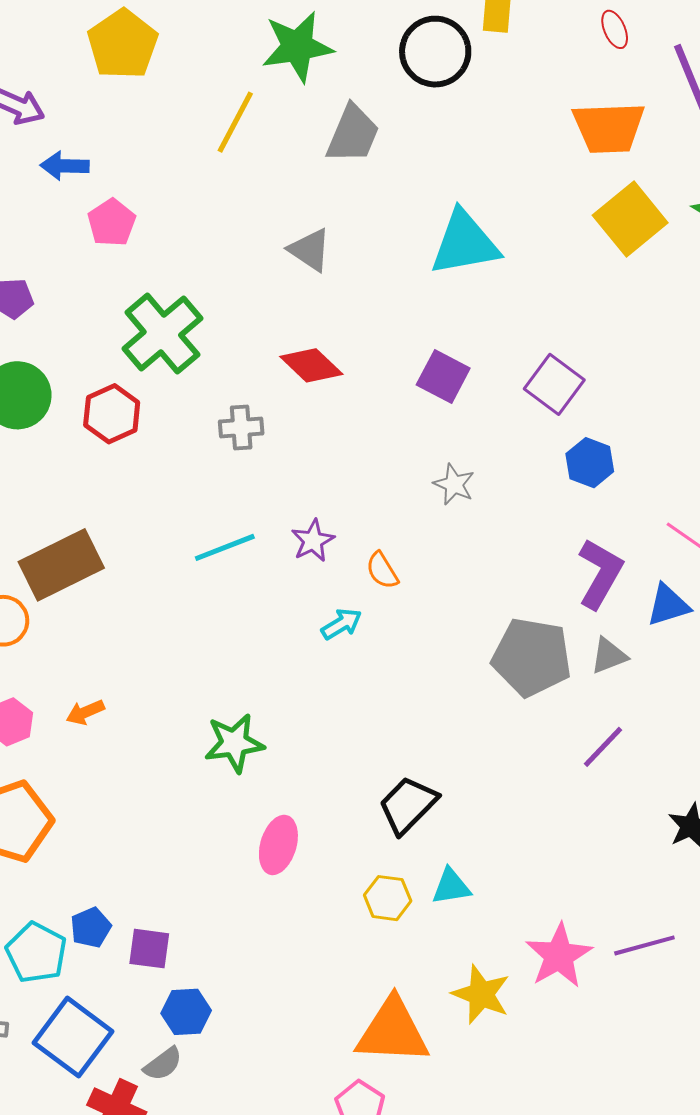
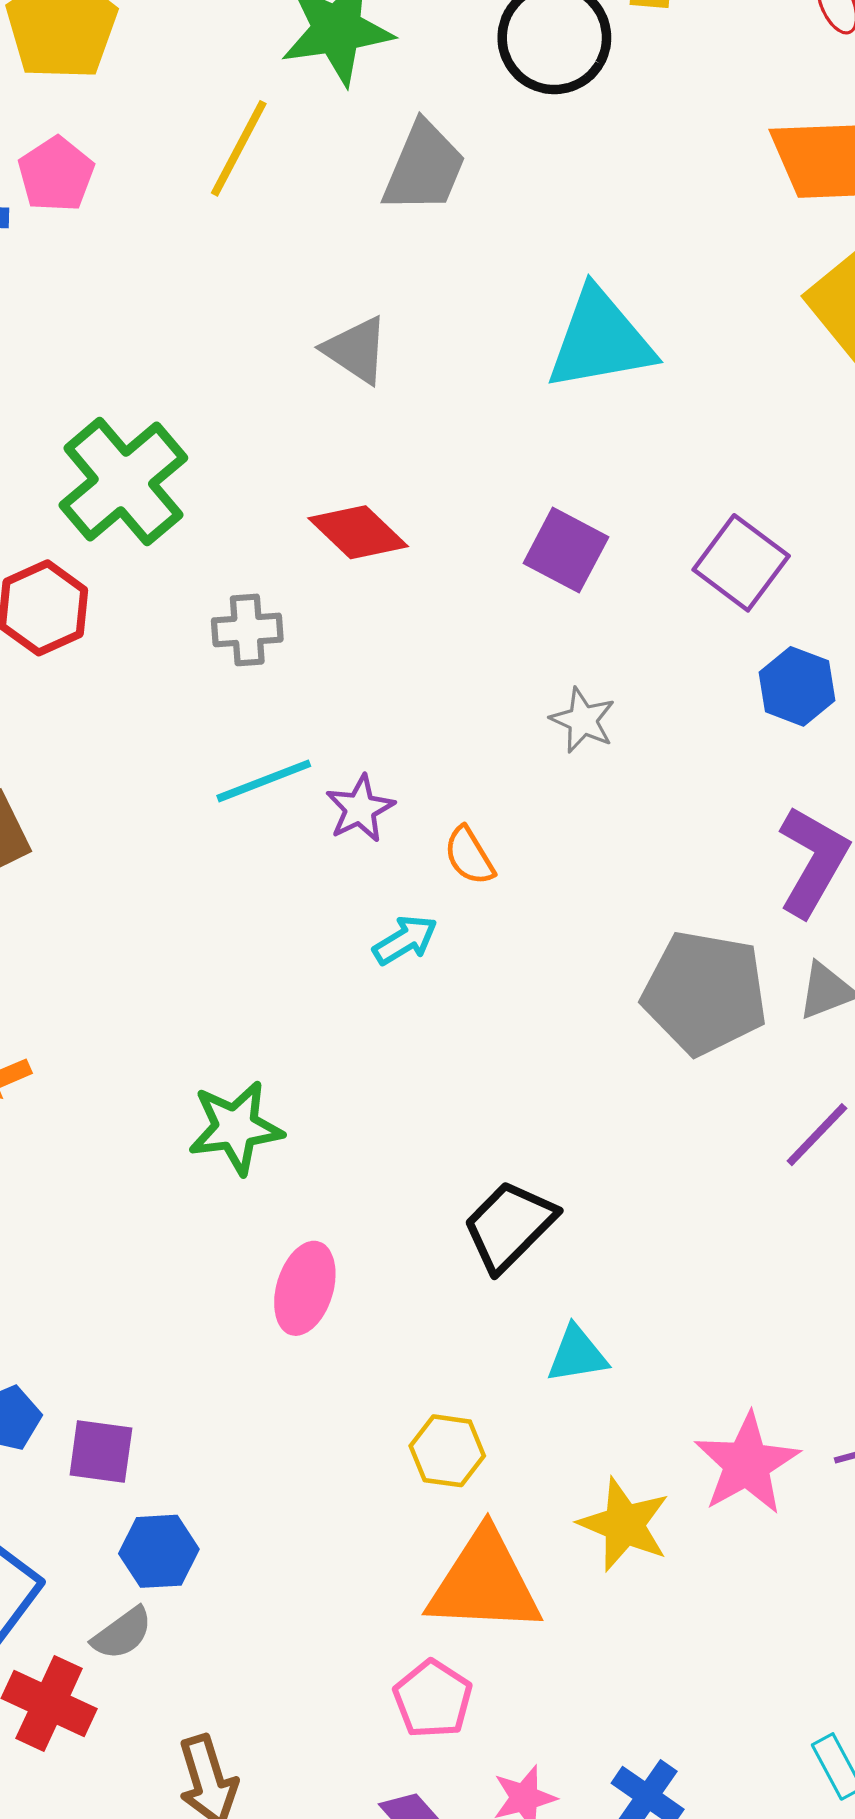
pink pentagon: (112, 223) -> (56, 174), moved
cyan line: (225, 547) -> (264, 781), moved
yellow hexagon: (388, 898) -> (447, 1451), moved

